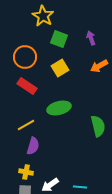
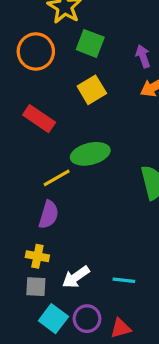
purple arrow: (91, 38) -> (143, 56), moved
orange circle: (25, 57) -> (36, 51), moved
yellow line: (26, 125) -> (57, 178), moved

